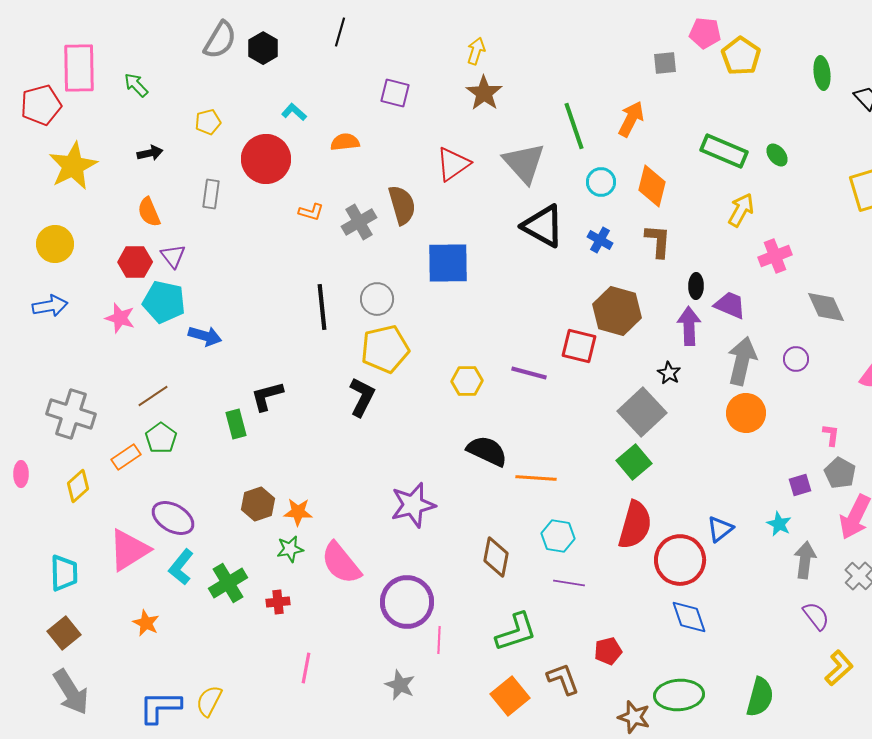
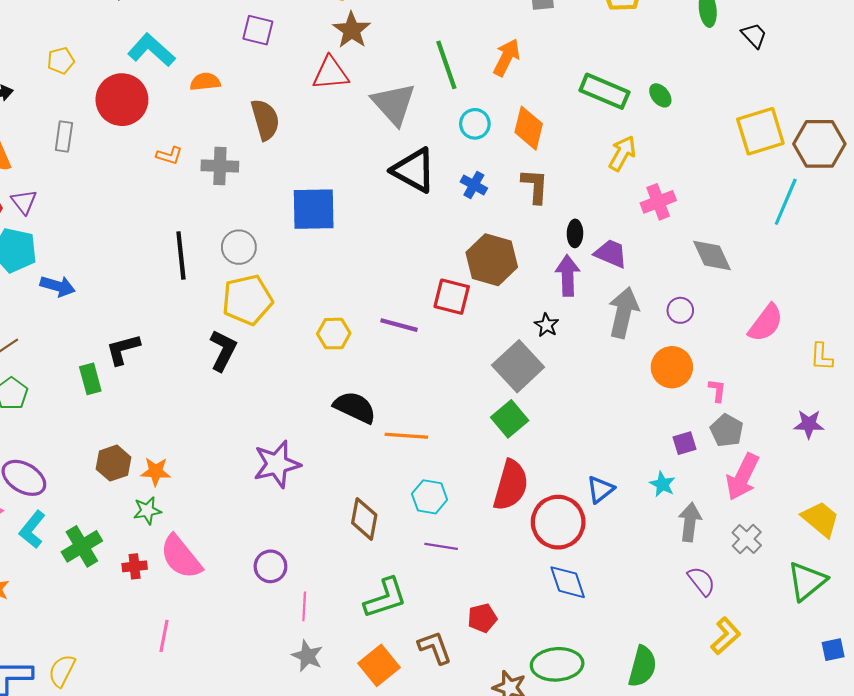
cyan L-shape: (294, 112) -> (151, 50), size x1.8
red triangle: (453, 164) -> (331, 73), moved, turned 30
brown semicircle: (402, 205) -> (265, 120), moved
gray cross: (359, 222) -> (220, 166), turned 32
orange circle: (746, 413) -> (672, 367), moved
pink semicircle: (341, 563) -> (181, 557), moved
purple circle: (407, 602) -> (270, 566), size x0.6
gray star: (400, 685) -> (307, 656), moved

